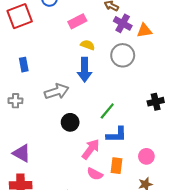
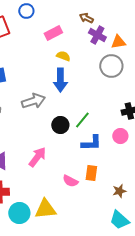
gray circle: (123, 55) -> (111, 66), moved
black circle: (70, 122) -> (60, 125), moved
pink arrow: (91, 149) -> (37, 157), moved
pink circle: (146, 156) -> (120, 136), moved

